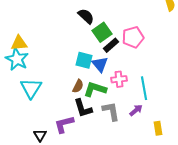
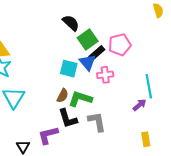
blue triangle: (100, 64) -> (88, 62), moved
pink cross: (119, 79) -> (105, 75), moved
cyan line: (144, 88) -> (149, 86), moved
purple arrow: (136, 110) -> (140, 105), moved

